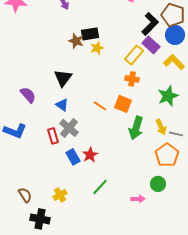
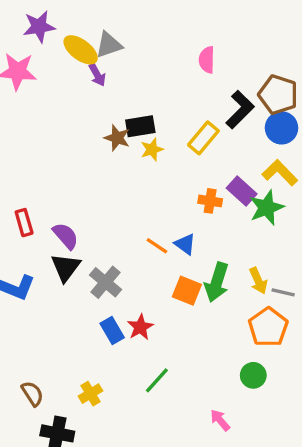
purple rectangle: (151, 45) -> (242, 191), moved
yellow rectangle: (134, 55) -> (203, 138), moved
black triangle: (63, 78) -> (66, 267), moved
purple semicircle: (28, 95) -> (66, 236), moved
green star: (168, 96) -> (267, 208), moved
orange square: (123, 104) -> (187, 291), moved
blue triangle: (62, 105) -> (185, 244), moved
red rectangle: (53, 136) -> (24, 223), moved
pink arrow: (138, 199) -> (220, 420), moved, turned -128

